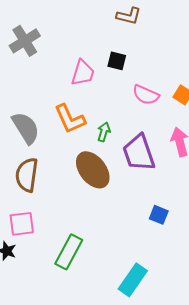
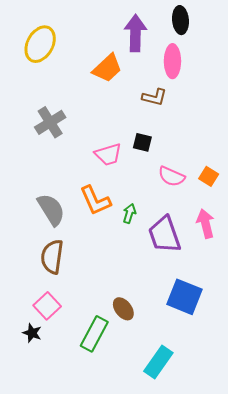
pink trapezoid: (83, 73) -> (108, 154), turned 56
brown ellipse: (93, 170) -> (123, 309), moved, size x0.6
blue square: (159, 215) -> (184, 297), size x1.8
pink square: (22, 224) -> (47, 306), turned -36

